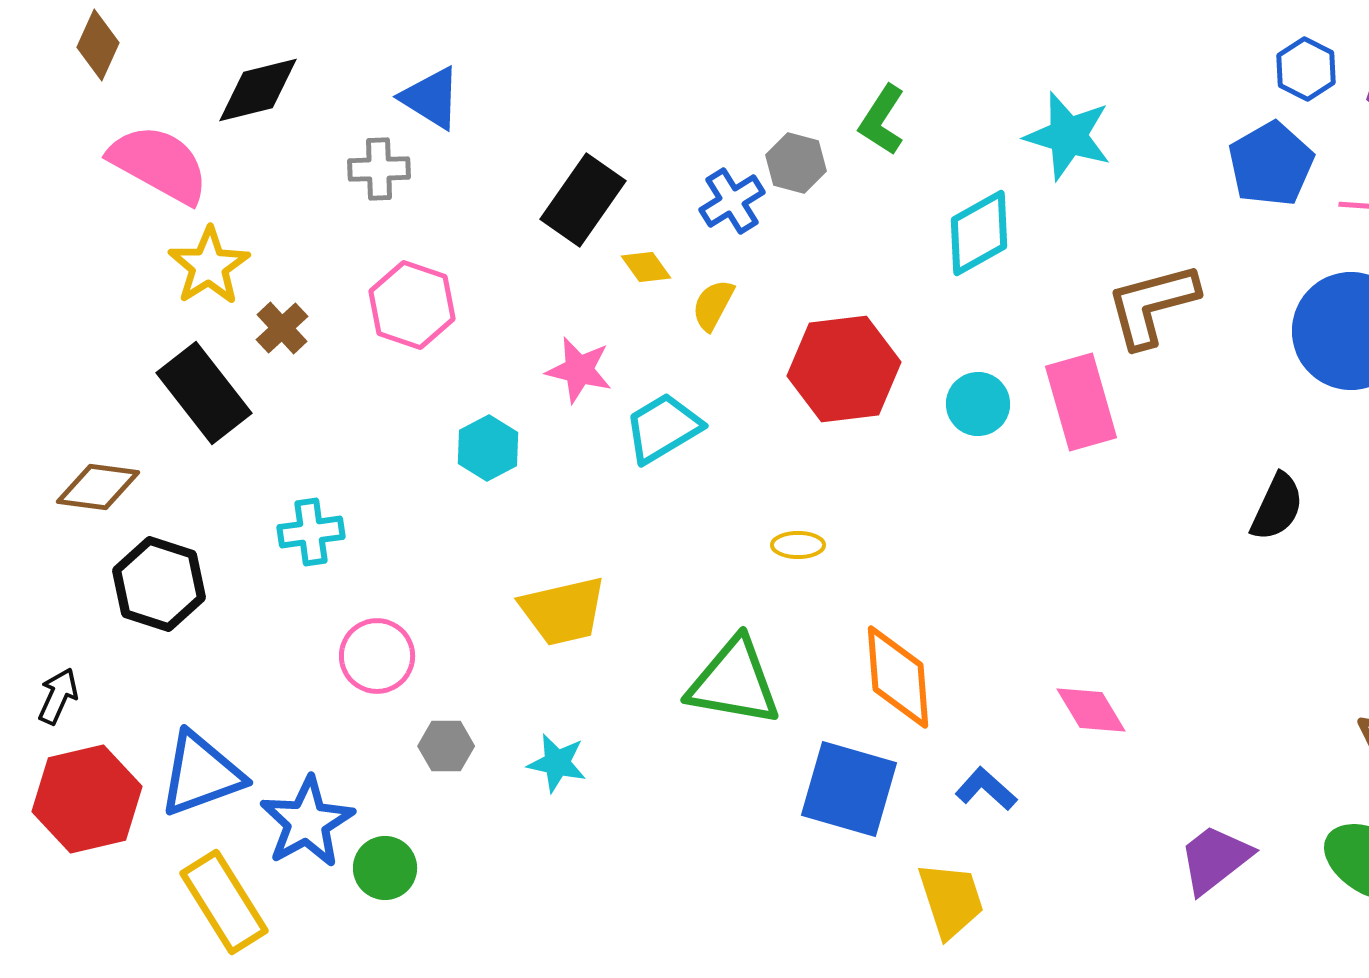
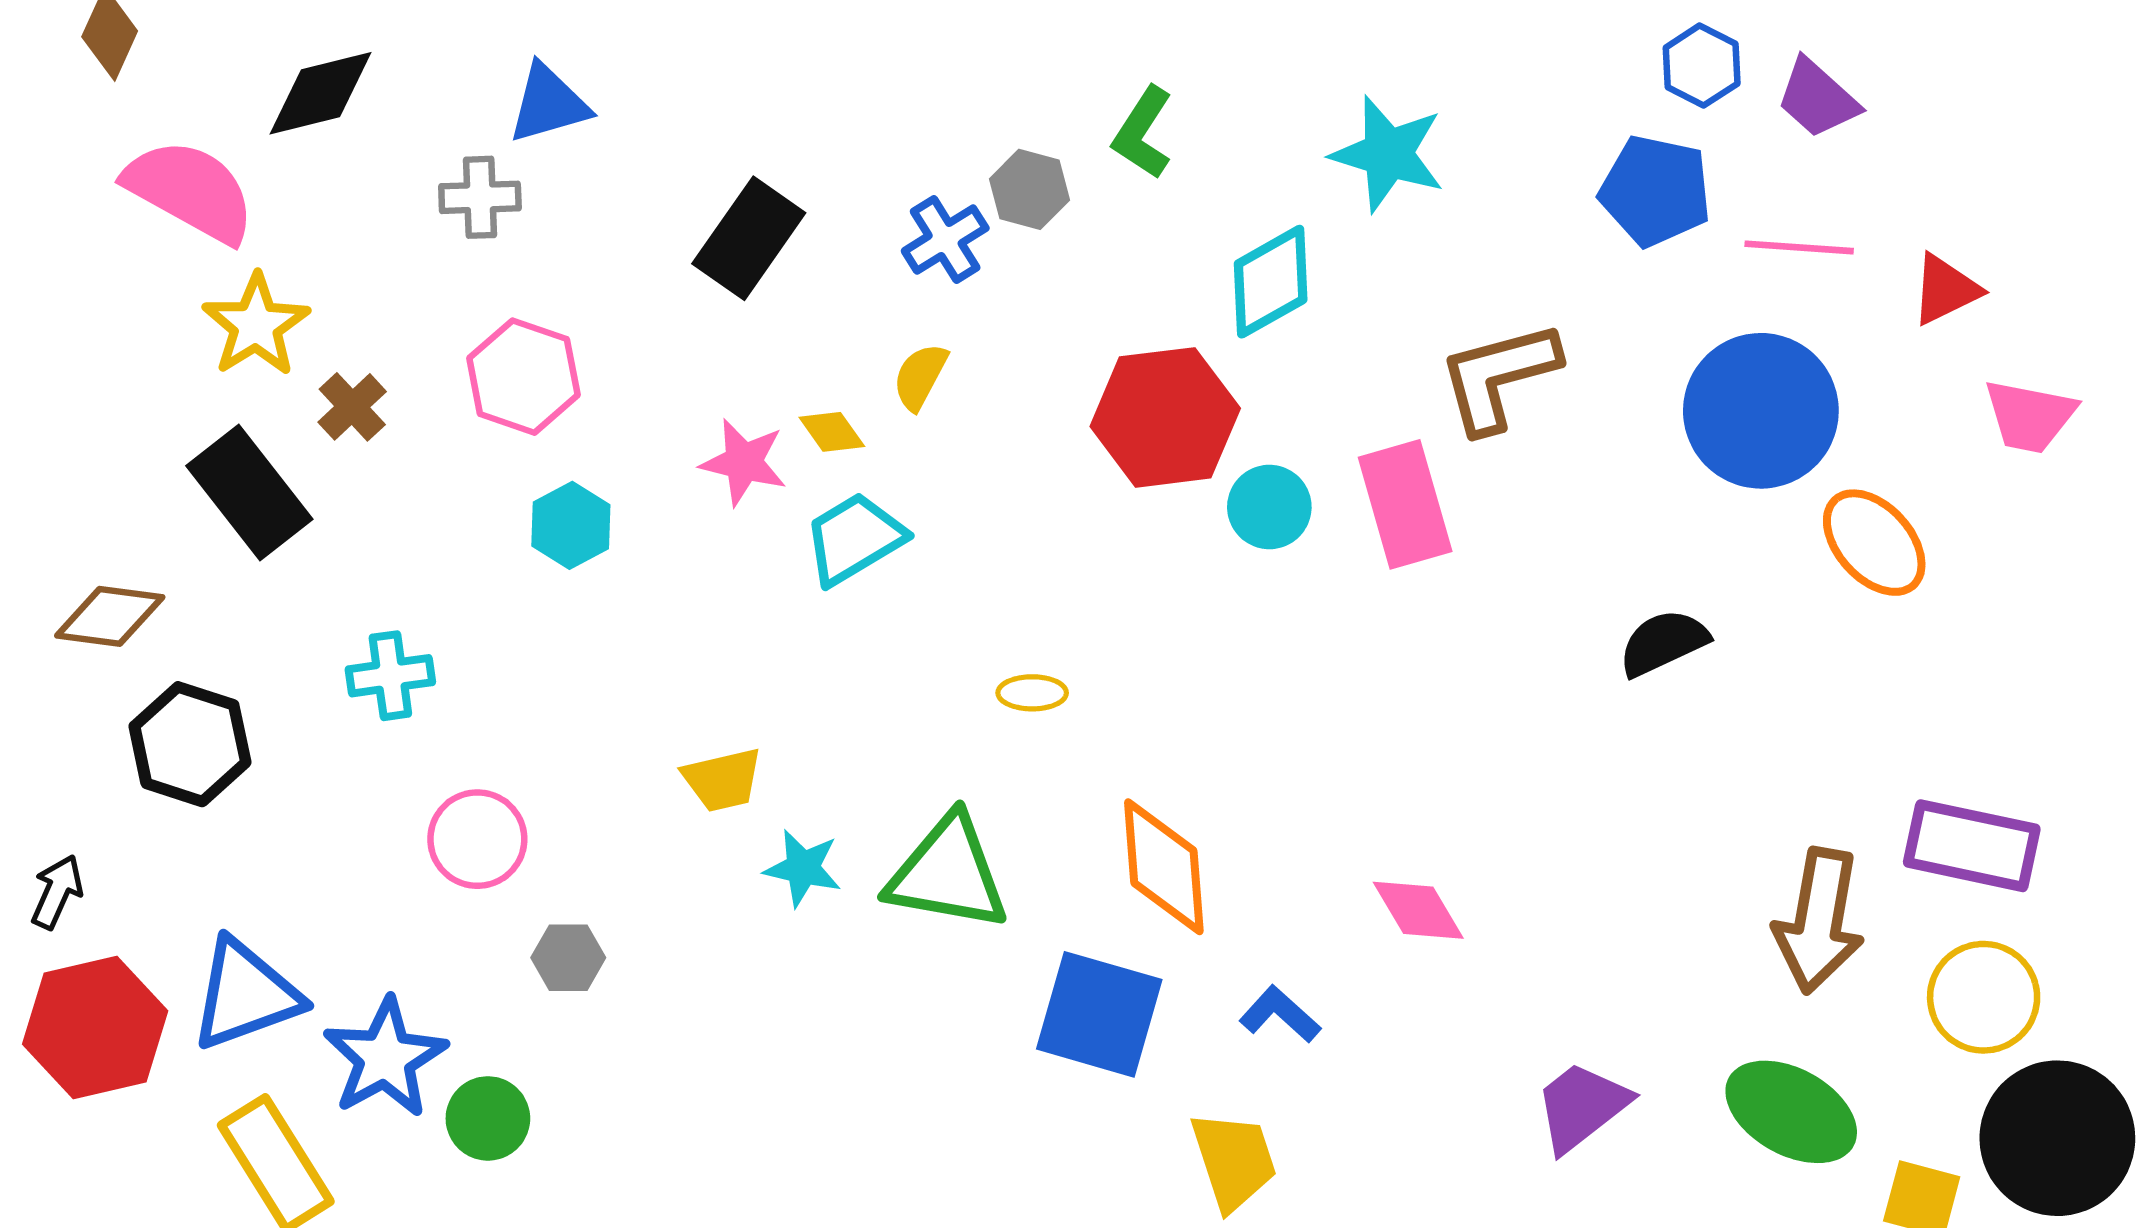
blue triangle: (431, 98) -> (549, 104), turned -48
blue pentagon: (1271, 164) -> (1655, 191), turned -30
yellow diamond: (646, 267) -> (832, 432), moved
red hexagon: (844, 369) -> (1165, 417), moved
cyan hexagon: (488, 448) -> (571, 525), moved
black semicircle: (1277, 507) -> (1663, 643), turned -140
yellow trapezoid: (563, 611) -> (722, 780), size x0.7
cyan star: (557, 763) -> (803, 868), moved

